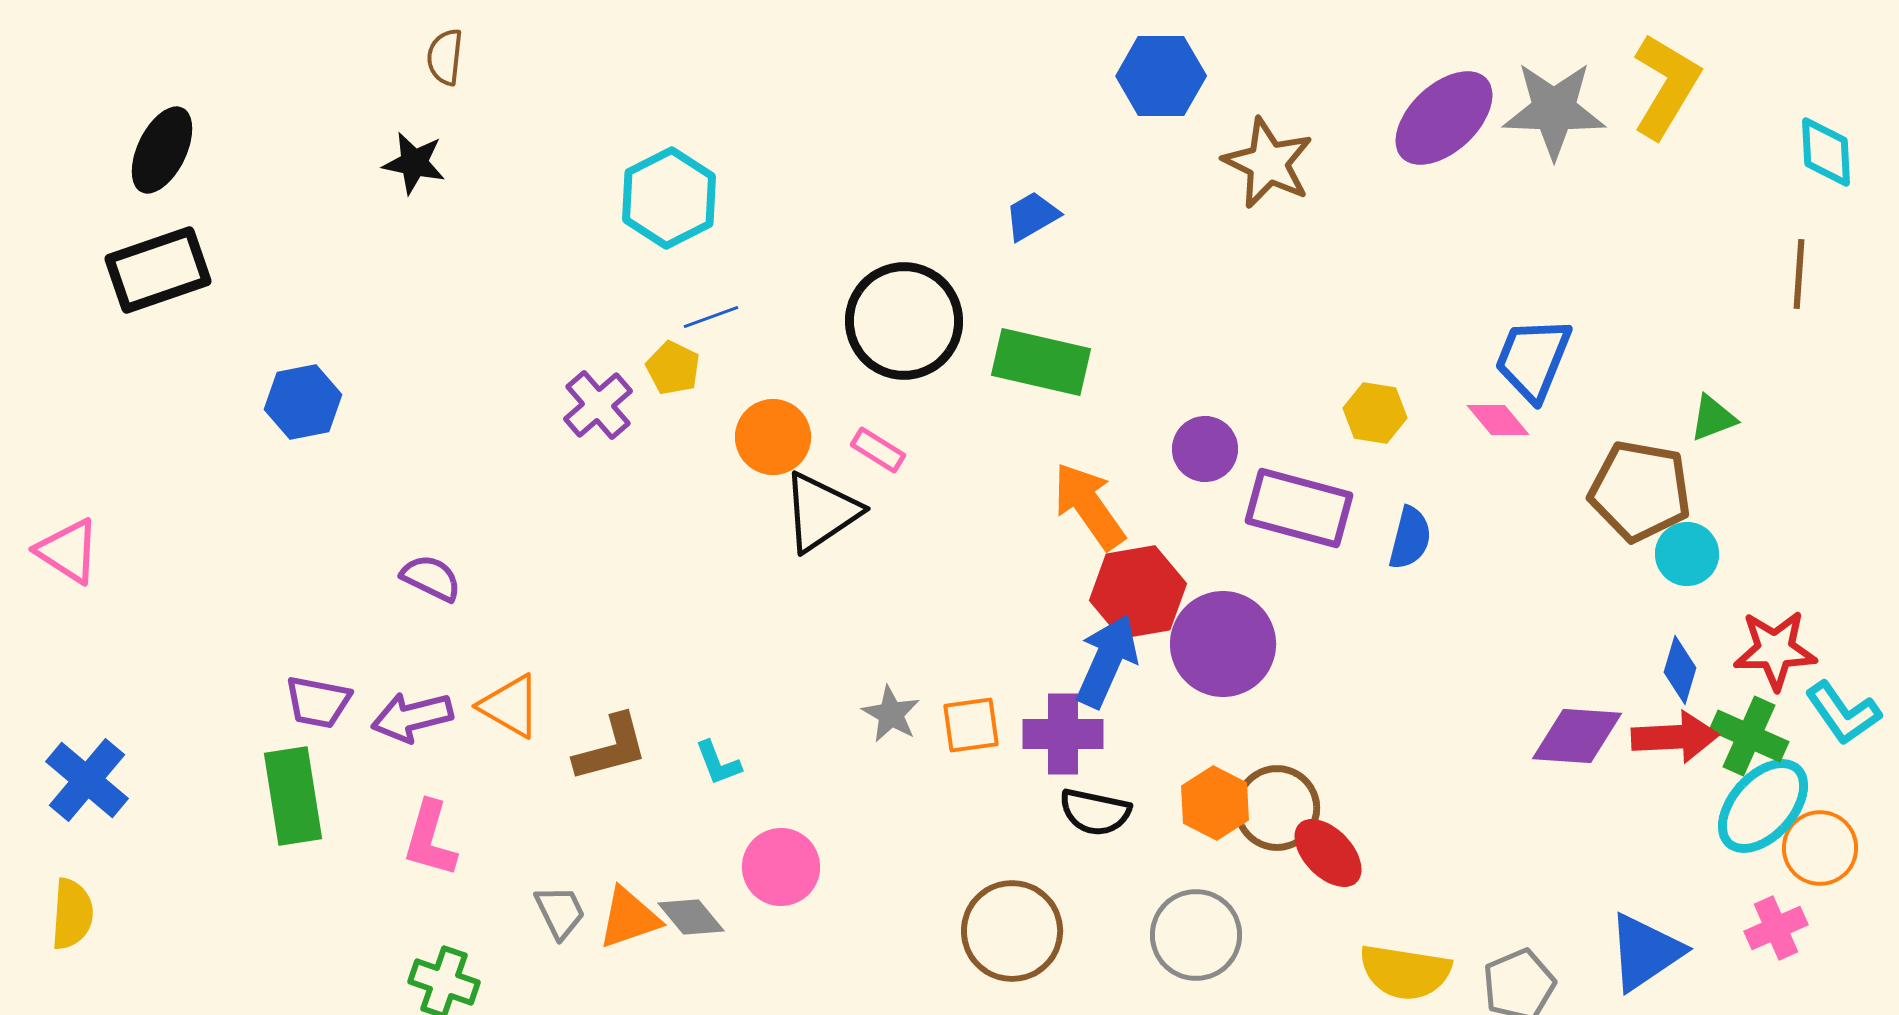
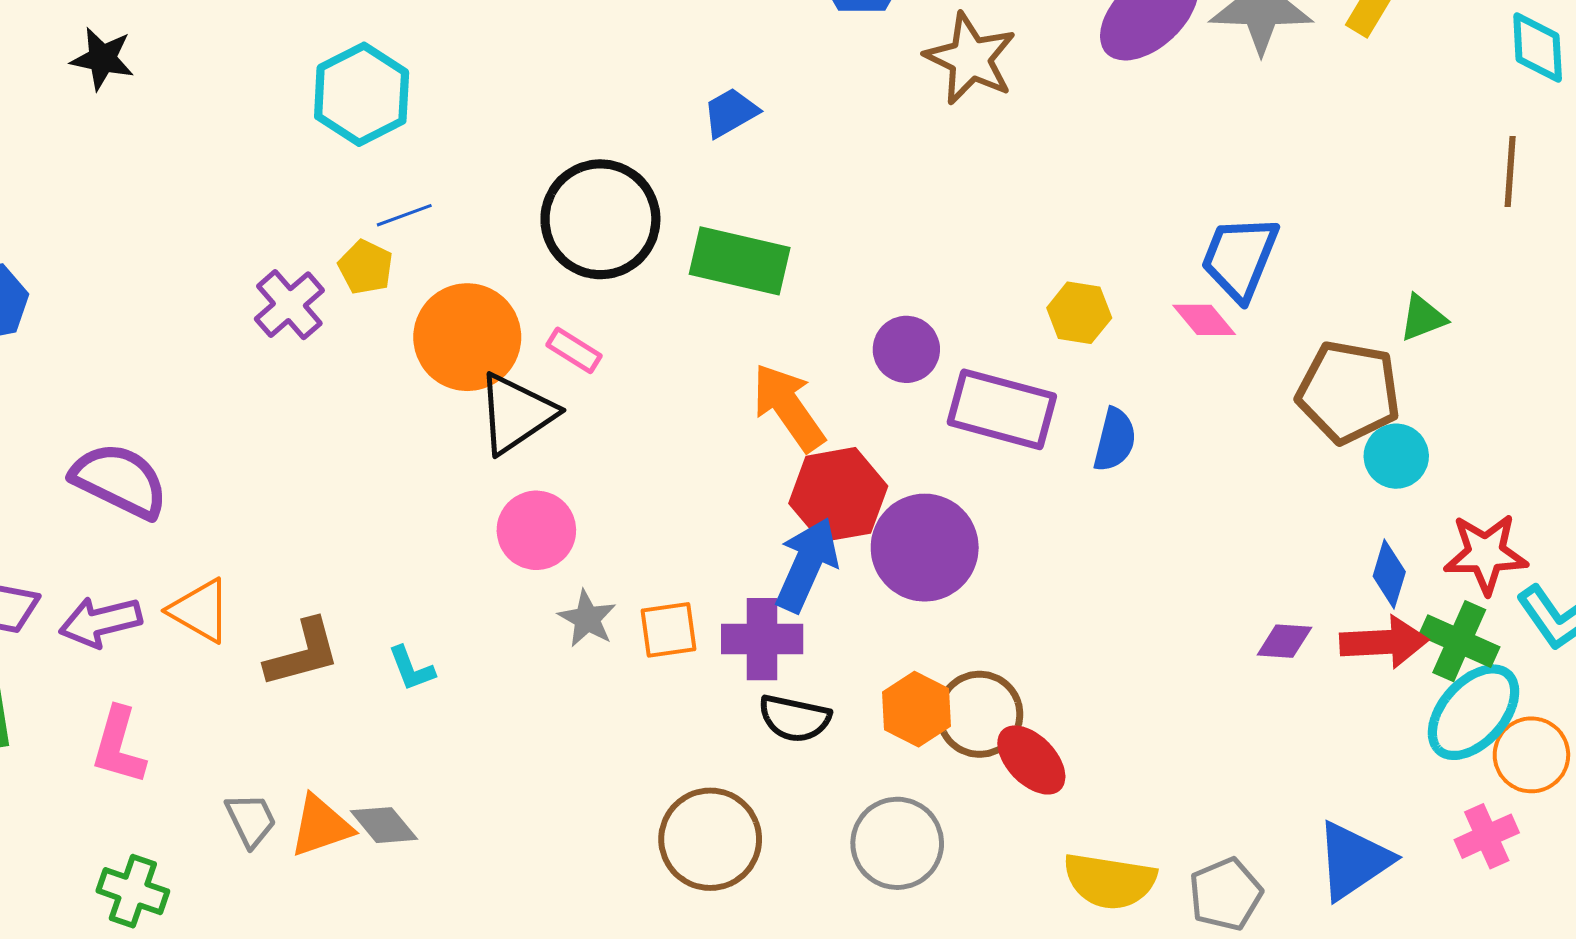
orange circle: (773, 437) -> (467, 337), size x1.4
purple semicircle: (431, 578) -> (120, 480), size x1.6
purple diamond: (1577, 736) -> (1284, 641), size x0.6
pink circle: (781, 867) -> (536, 530), moved

